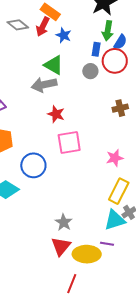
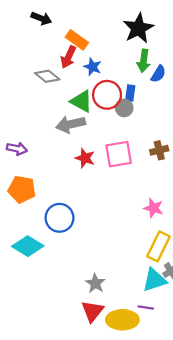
gray diamond: (18, 25) -> (47, 76), moved
blue rectangle: (96, 49) -> (130, 93), moved
red circle: (115, 61) -> (107, 95), moved
pink square: (69, 142) -> (119, 154), moved
pink star: (115, 158) -> (153, 208), turned 30

